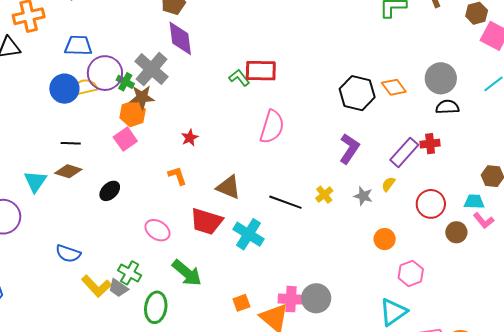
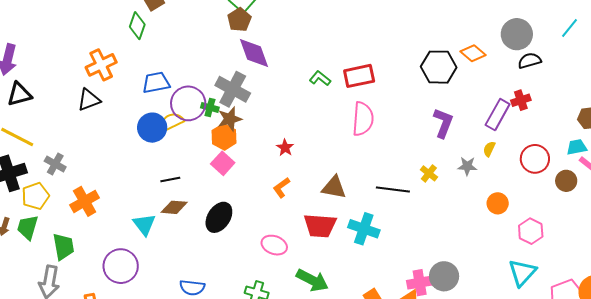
red rectangle: (261, 71) -> (359, 76), moved
orange L-shape: (177, 176) -> (281, 188), turned -95
black ellipse: (110, 191) -> (219, 217), size x1.4

